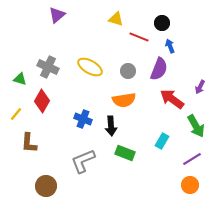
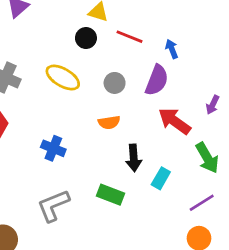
black circle: (162, 23) -> (86, 38), moved
orange semicircle: (124, 100) -> (109, 122), size x0.7
black arrow: (111, 126) -> (134, 158), moved

